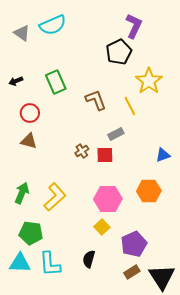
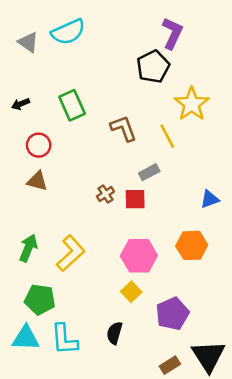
brown rectangle: (132, 272) -> (170, 365), moved

